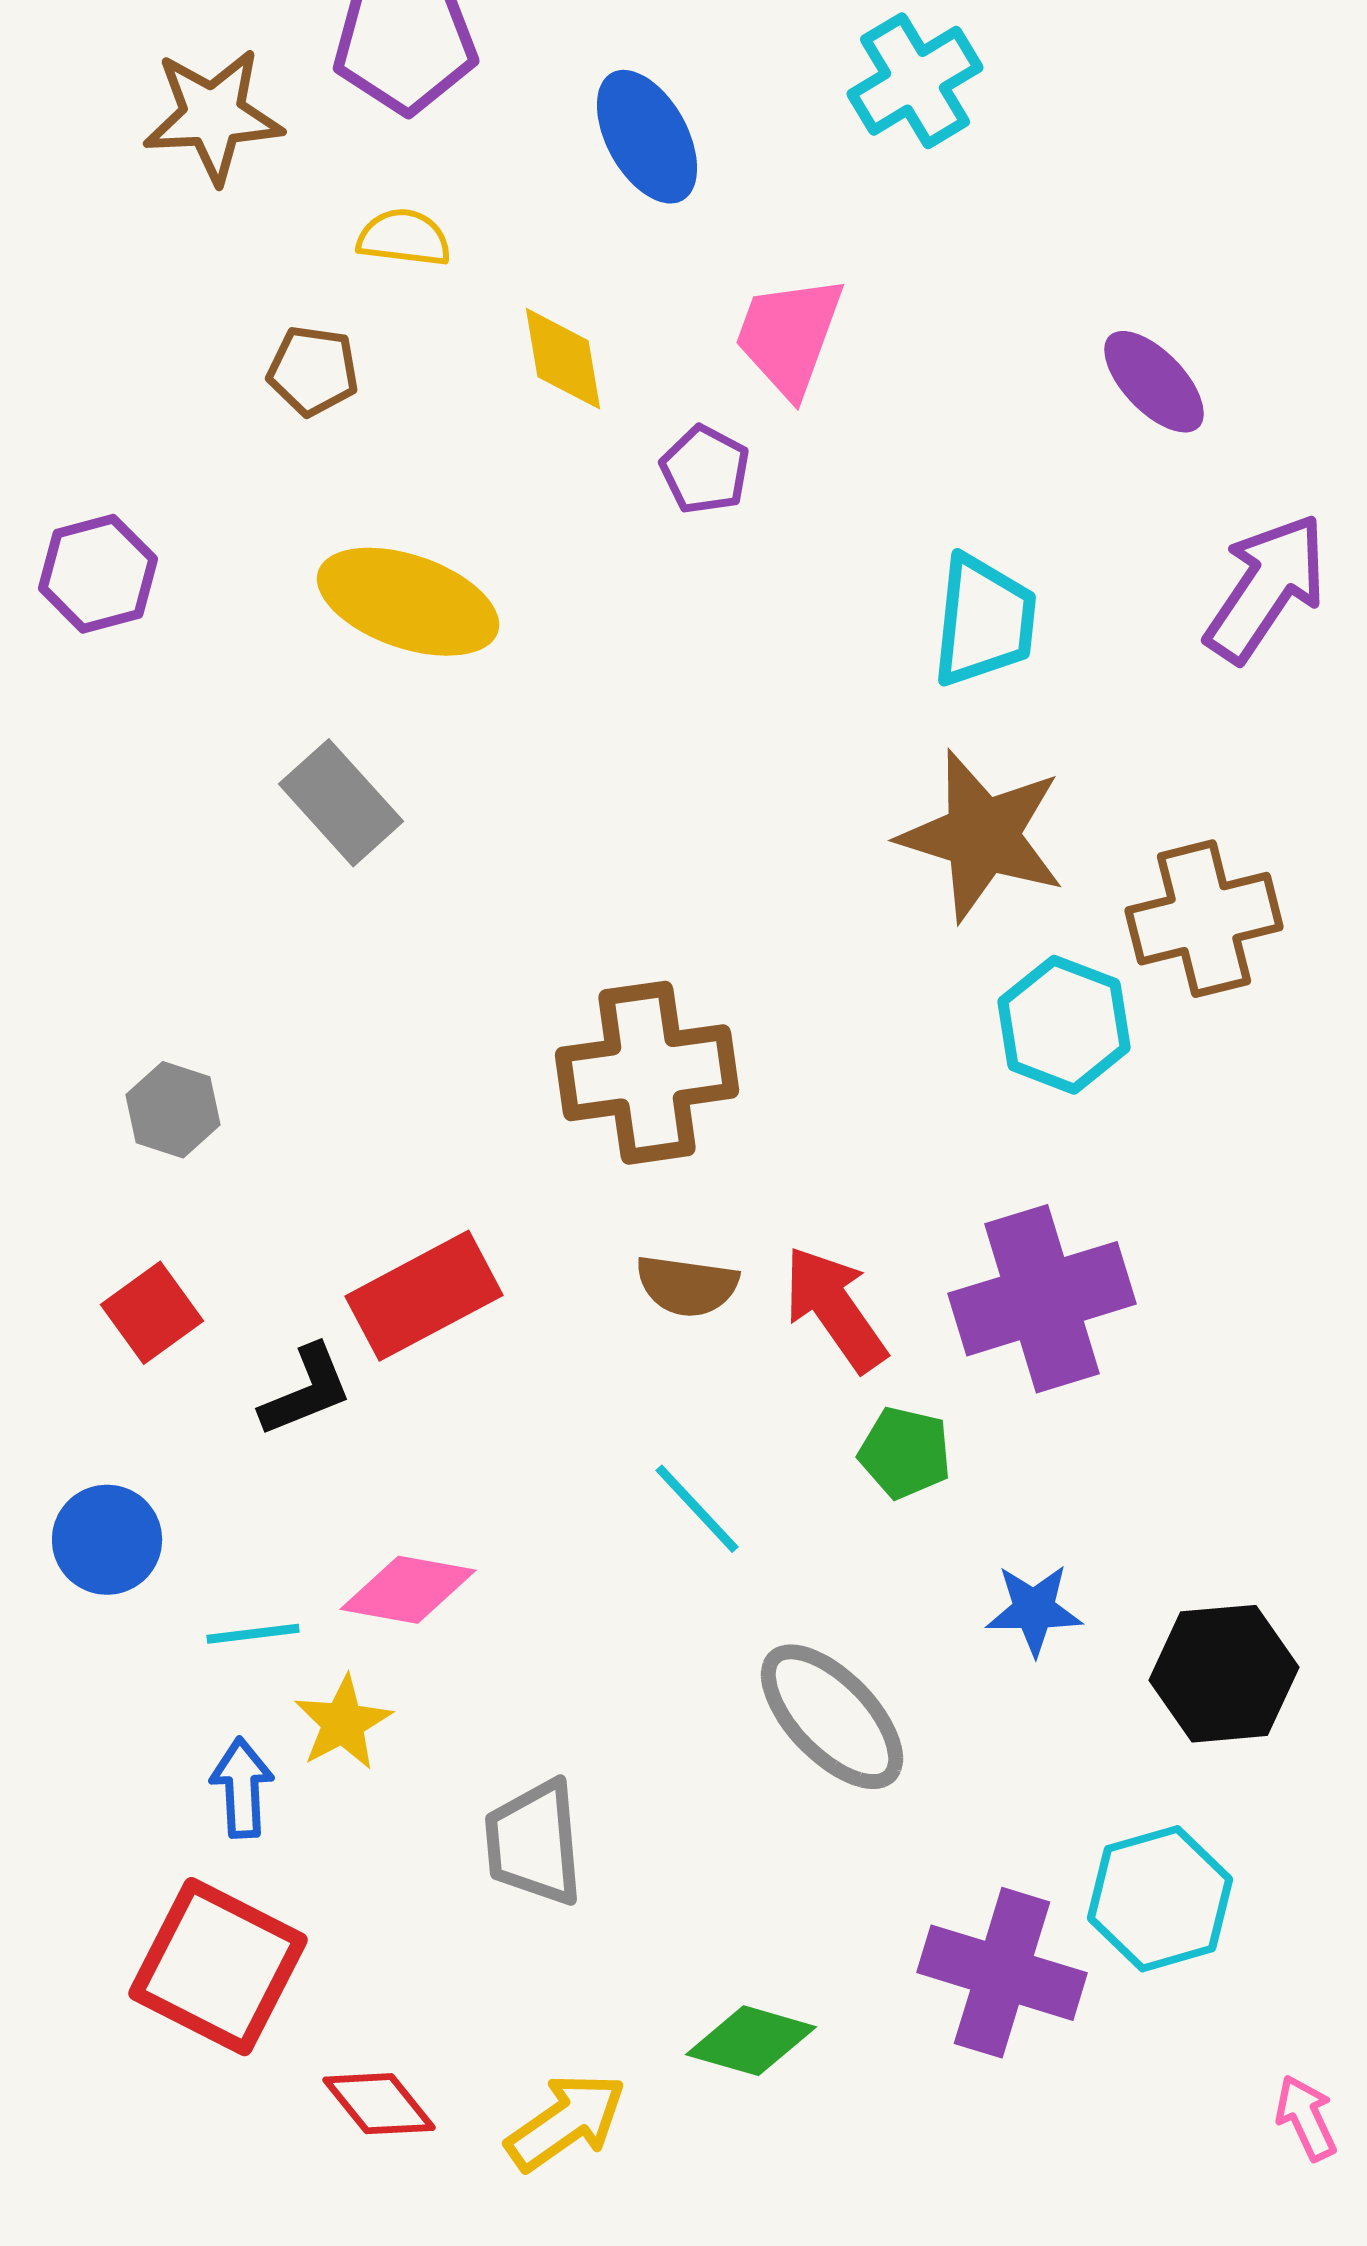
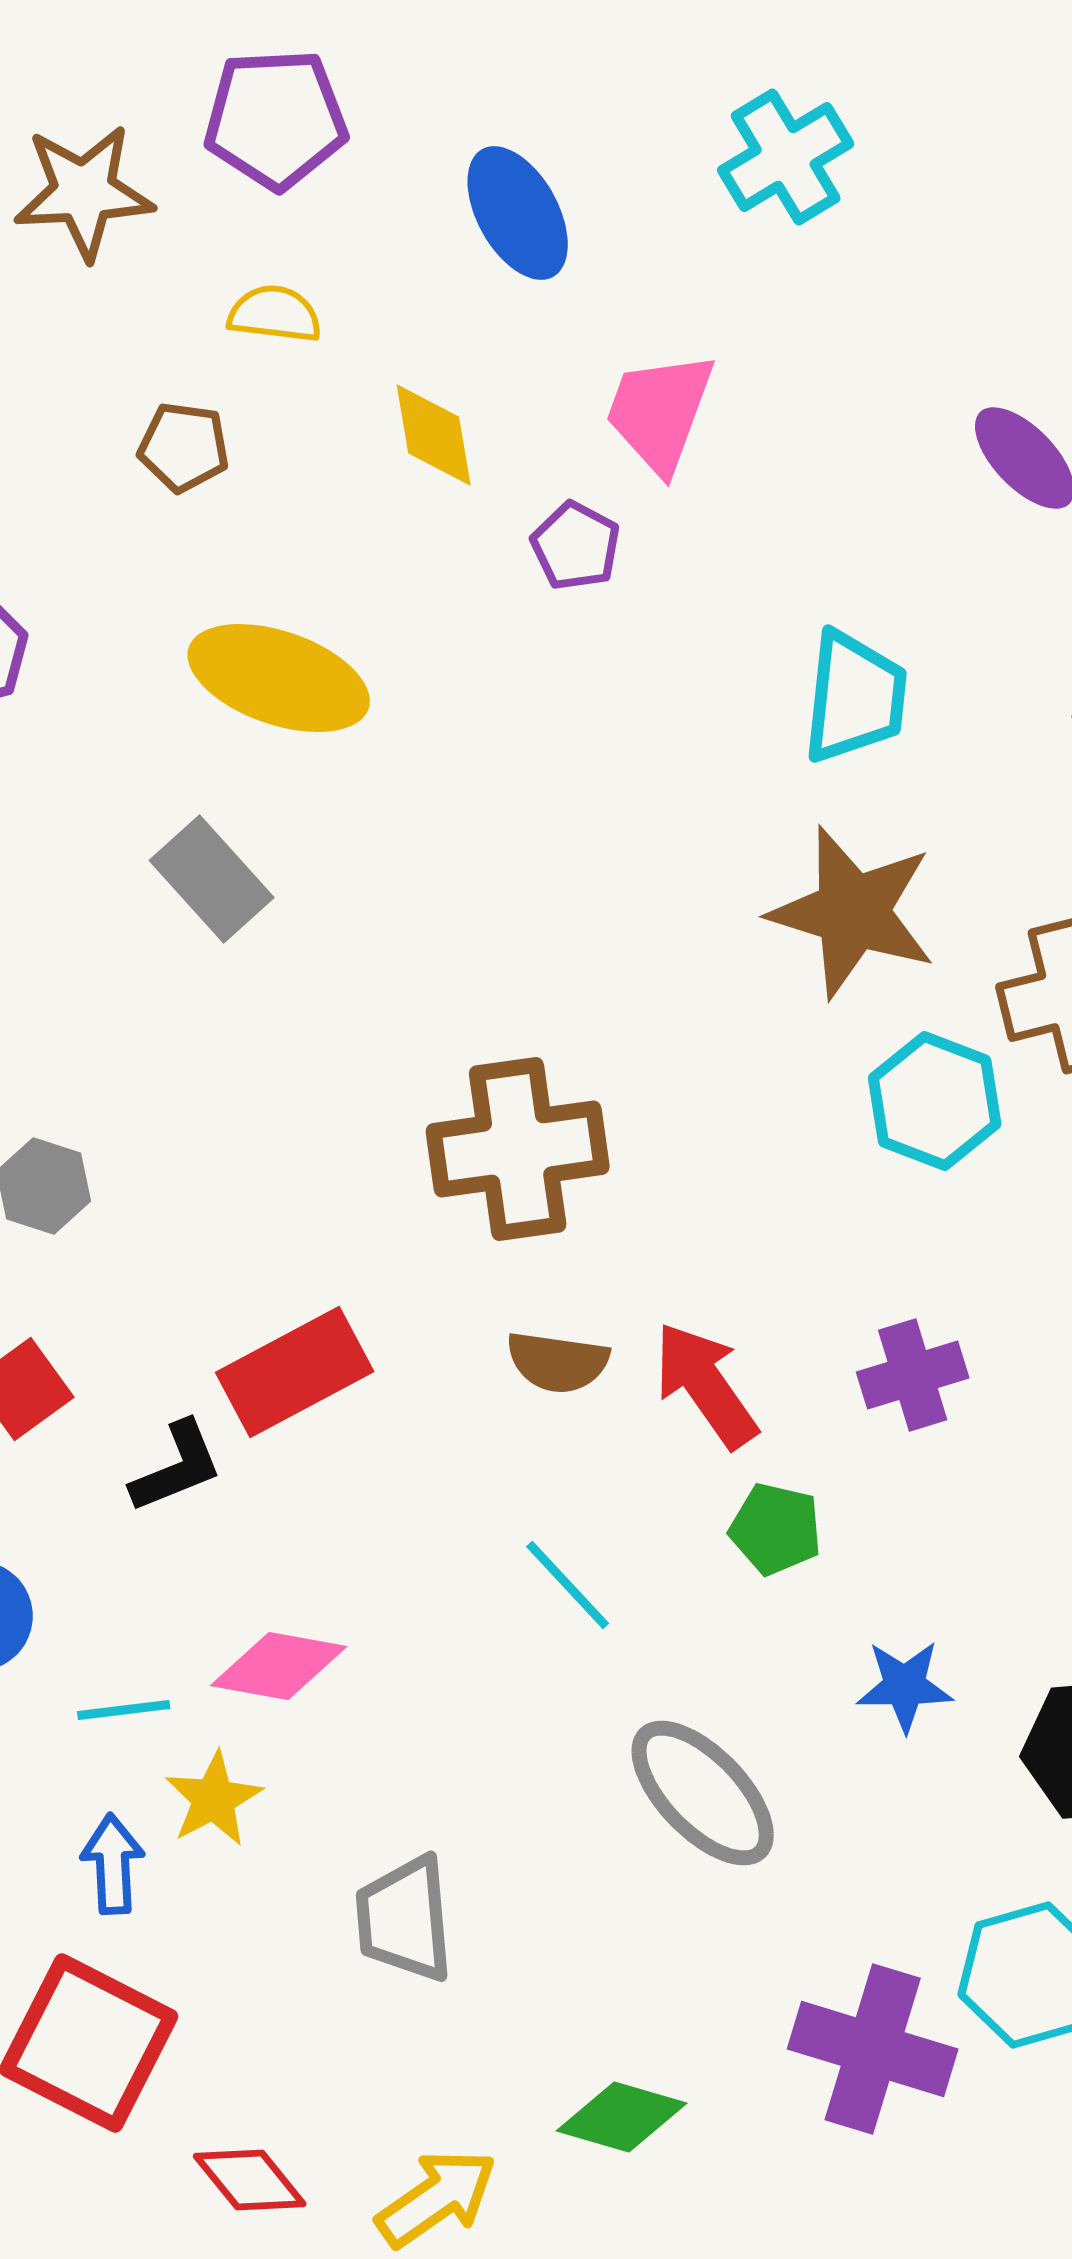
purple cross: (1042, 1299) -> (913, 1375), size x0.6

